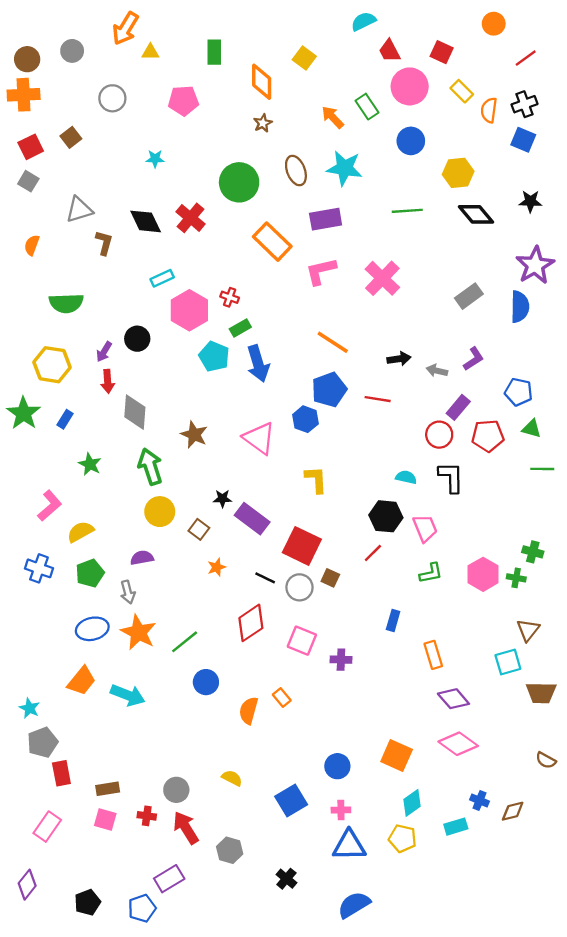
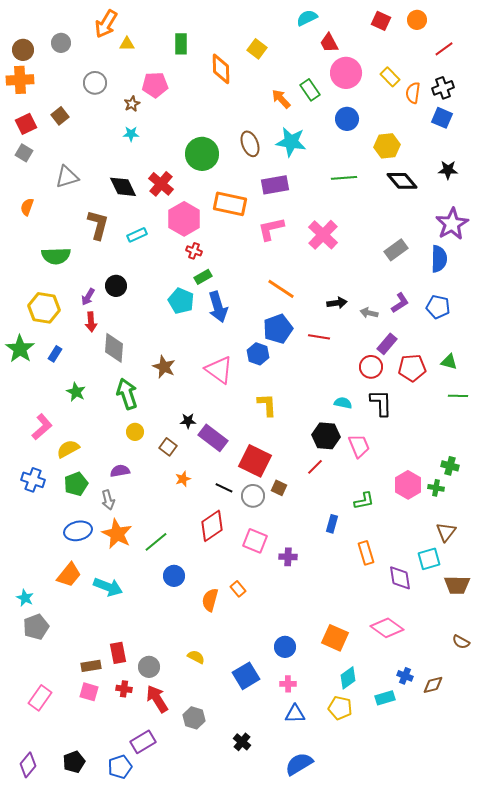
red square: (442, 52) -> (381, 21), moved
brown star: (263, 123) -> (132, 104), moved
orange rectangle: (272, 242) -> (230, 204), turned -32
brown L-shape: (104, 243) -> (98, 225), moved, size x1.4
pink hexagon: (189, 310) -> (184, 219), moved
blue pentagon: (519, 392) -> (438, 307), moved
yellow circle: (160, 512) -> (135, 432), size x0.7
green L-shape: (431, 573) -> (364, 501), moved
purple diamond: (453, 699) -> (400, 578), moved, turned 32
red rectangle: (61, 773) -> (118, 653), moved
blue triangle: (349, 846) -> (295, 714), size x0.7
purple diamond: (27, 885) -> (28, 765), moved

